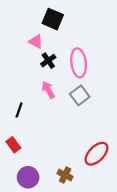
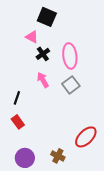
red rectangle: (13, 145) -> (18, 122), moved

